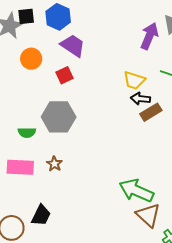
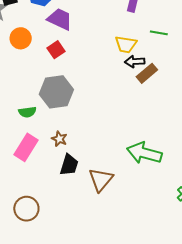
pink rectangle: (20, 167) -> (26, 147), turned -52
black trapezoid: (41, 215) -> (69, 165), moved
brown triangle: (148, 215) -> (101, 180), moved, turned 36

